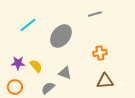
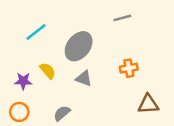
yellow semicircle: (36, 66) -> (48, 71), moved
gray triangle: (65, 73) -> (84, 78), moved
brown triangle: (105, 81) -> (148, 104), moved

